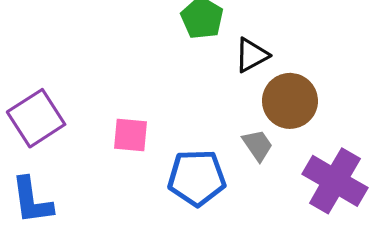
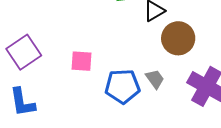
gray trapezoid: (258, 145) -> (155, 79), moved

